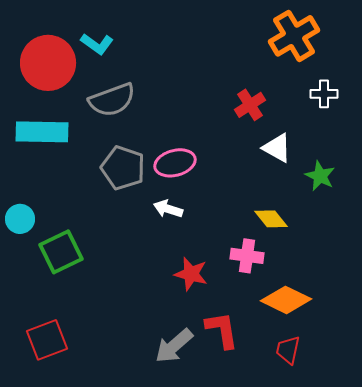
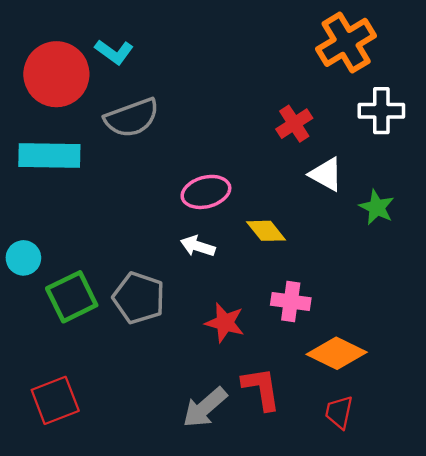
white cross: (324, 94) -> (381, 111), size x1.4
gray pentagon: (123, 168) -> (139, 298), moved
yellow diamond: (271, 219) -> (266, 231), moved

